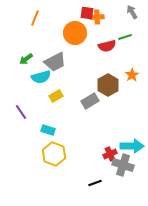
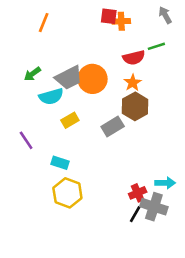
orange circle: (75, 33) -> (92, 79), moved
orange star: (132, 75) -> (133, 83), moved
cyan arrow: (132, 146) -> (165, 183), size x0.7
black line: (95, 183) -> (135, 214), moved, turned -40

